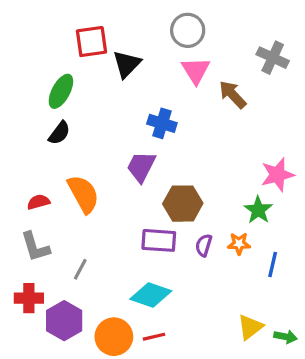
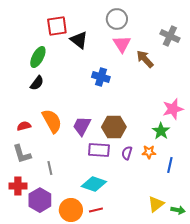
black triangle: (127, 64) -> (79, 40), turned -36
purple trapezoid: (141, 167) -> (82, 126), moved
gray line: (80, 269) -> (50, 168), turned -40

